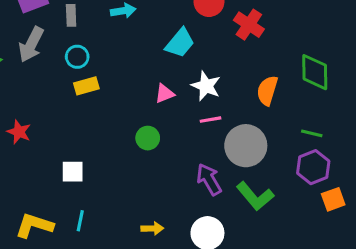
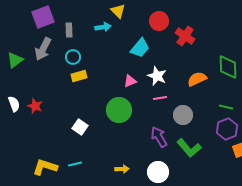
orange semicircle: (267, 90) -> (197, 79), turned 48
green circle: (148, 138) -> (119, 110), size x1.6
gray circle: (246, 146) -> (183, 115), size x0.7
white square: (73, 172) -> (80, 127), moved, turned 35
cyan line: (80, 221) -> (75, 164), turned 64

